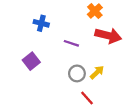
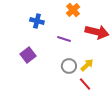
orange cross: (95, 11) -> (73, 10), moved
red line: (87, 98) -> (85, 84), moved

